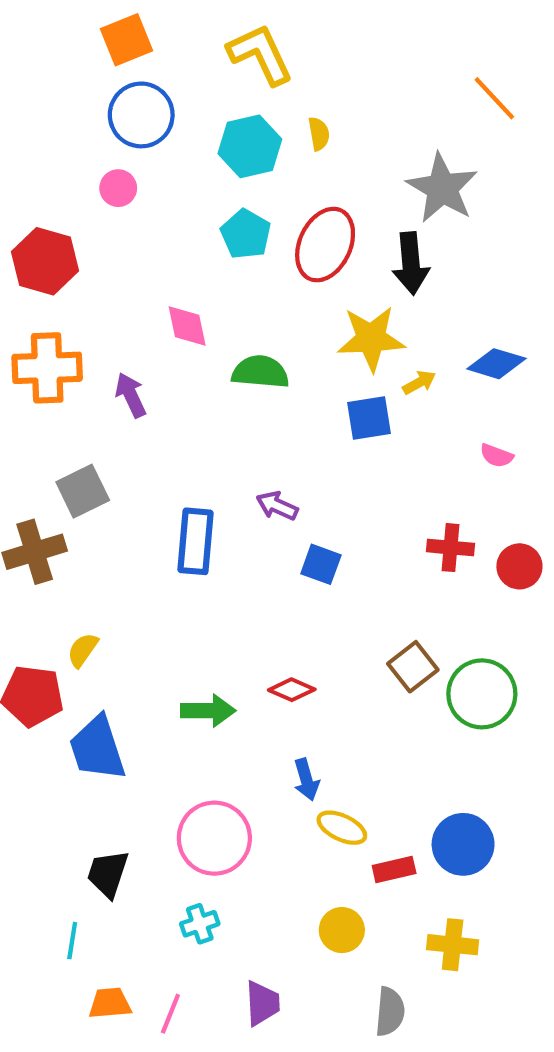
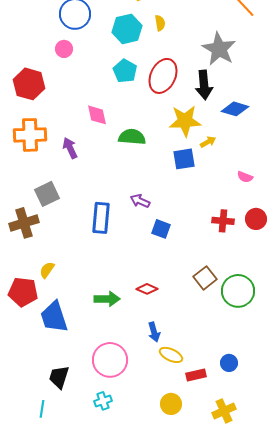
blue diamond: (496, 364) -> (235, 109), moved
red circle: (519, 566) -> (256, 219), moved
blue circle: (463, 844) -> (229, 363), size x0.6
yellow cross: (453, 945) -> (224, 411), turned -30

